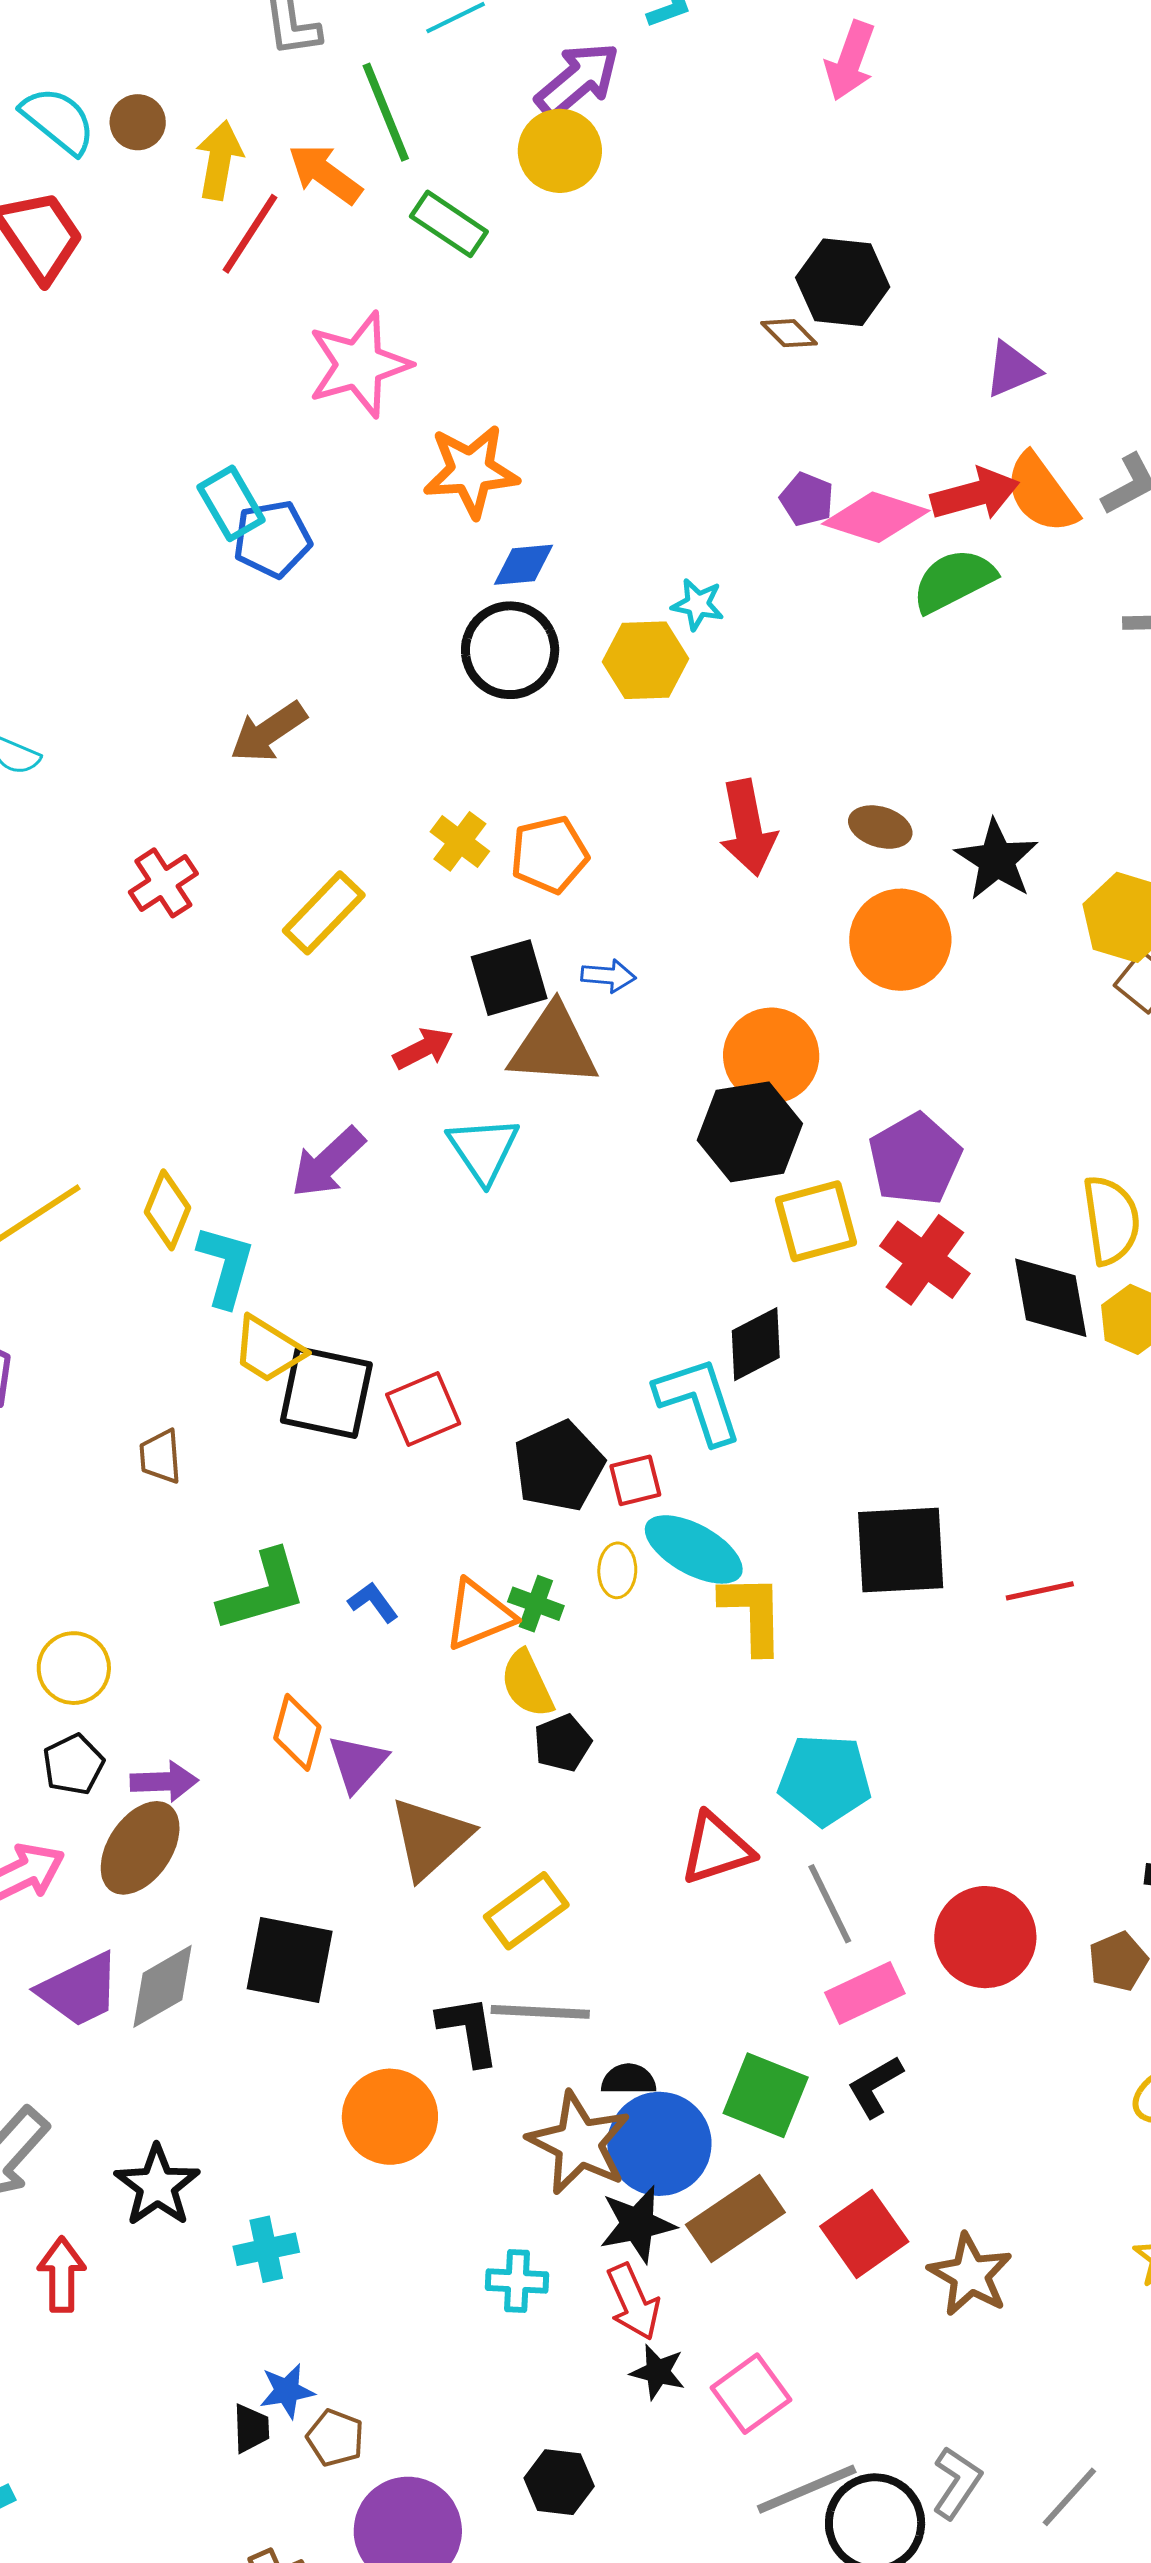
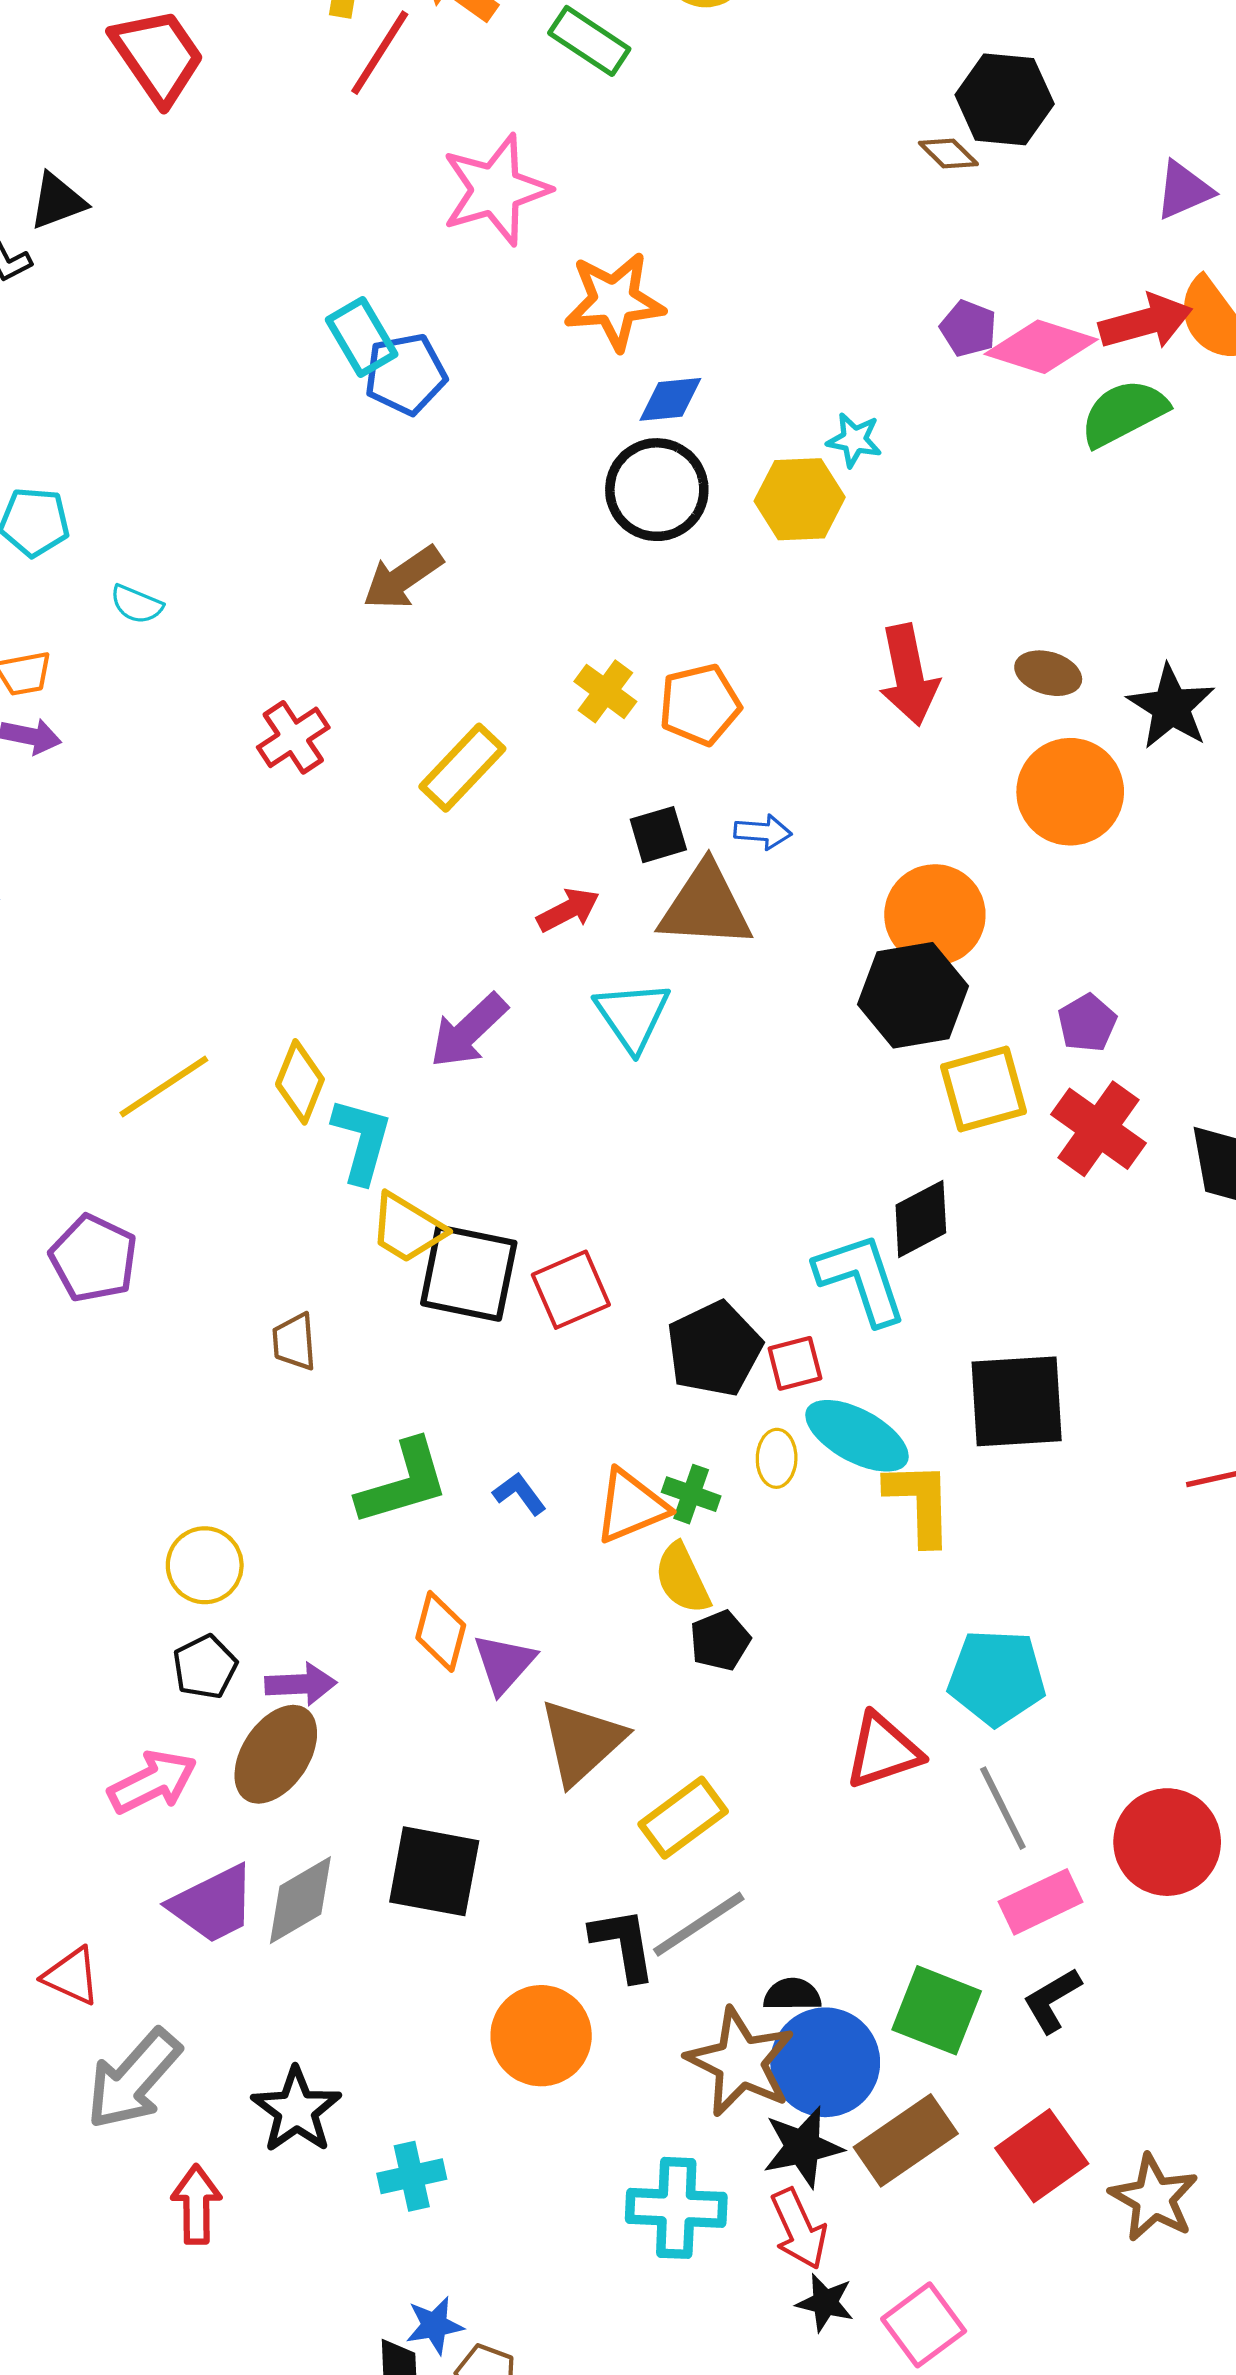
black square: (509, 978) -> (658, 835), size x0.7
purple pentagon: (915, 1159) -> (1087, 1023), size x0.6
black square: (901, 1550) -> (1017, 1401), moved
gray line: (540, 2012) -> (699, 1924), turned -36
cyan cross: (517, 2281) -> (676, 2208), size x1.5

